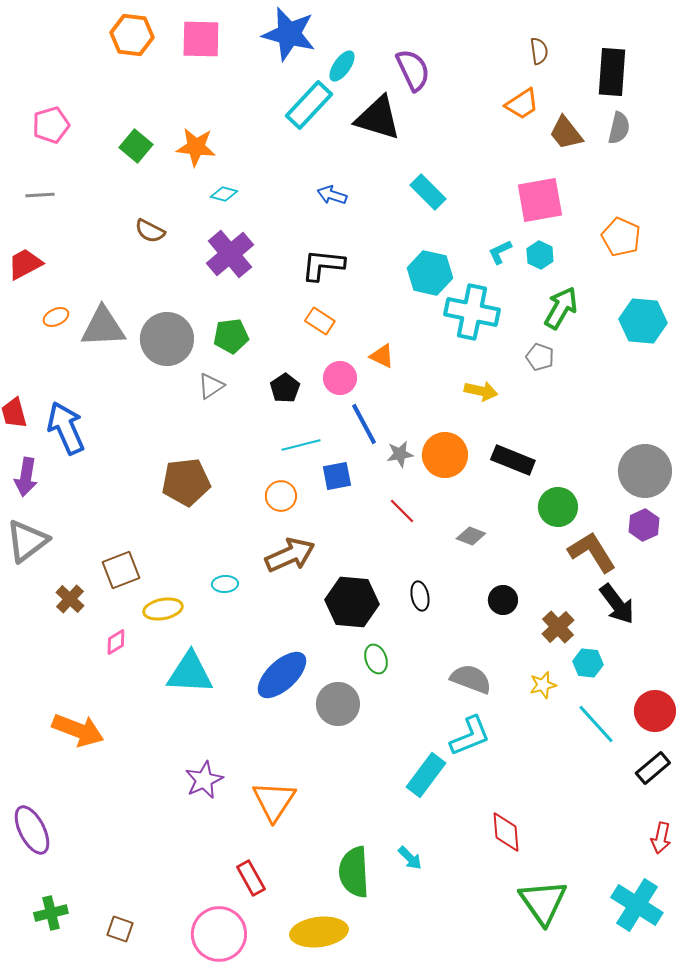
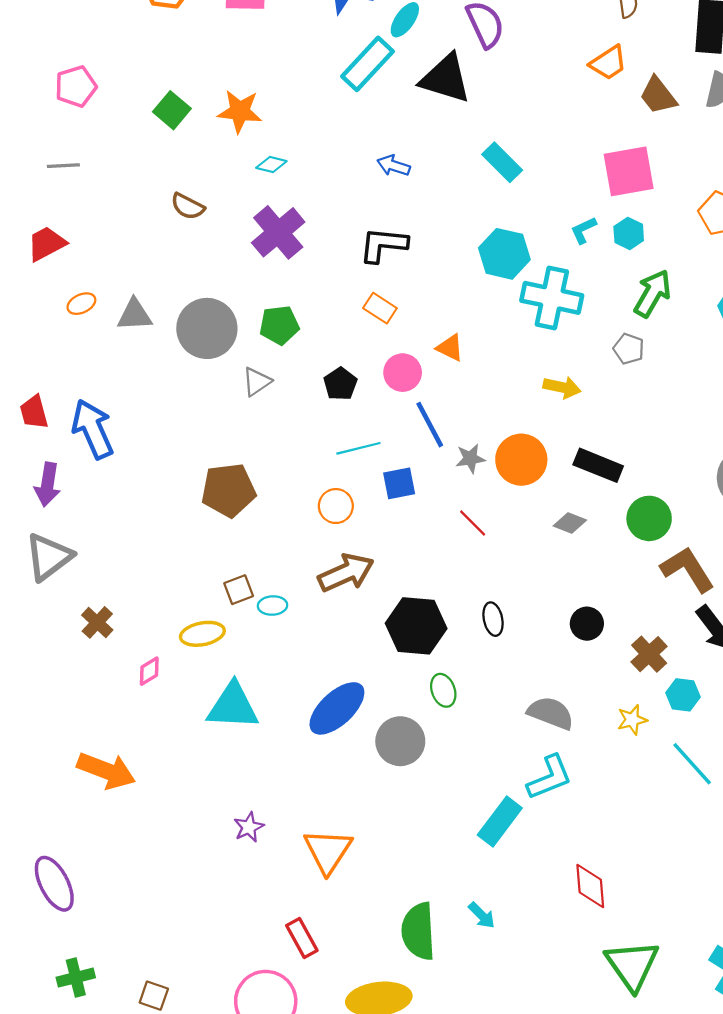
gray triangle: (103, 327) -> (135, 315), size x0.7
gray diamond: (471, 536) -> (570, 523), moved
brown square: (121, 570) -> (239, 590), moved, size x0.7
purple star: (204, 780) -> (249, 827), size x0.7

